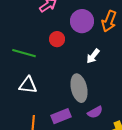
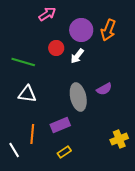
white arrow: (93, 56) -> (77, 56), moved
purple semicircle: (95, 112) -> (104, 89), moved

